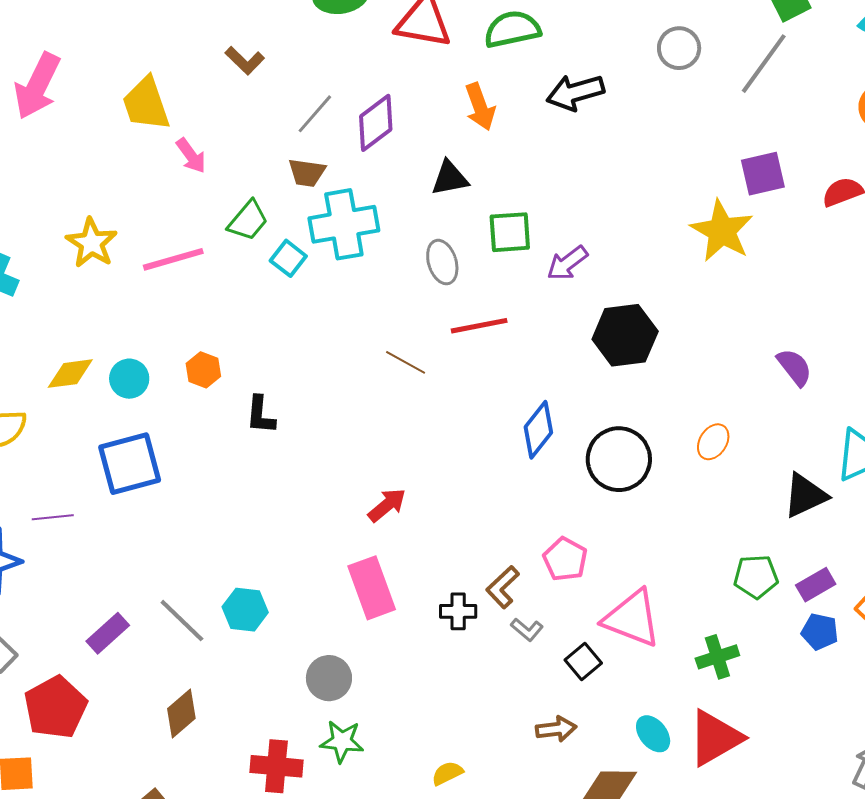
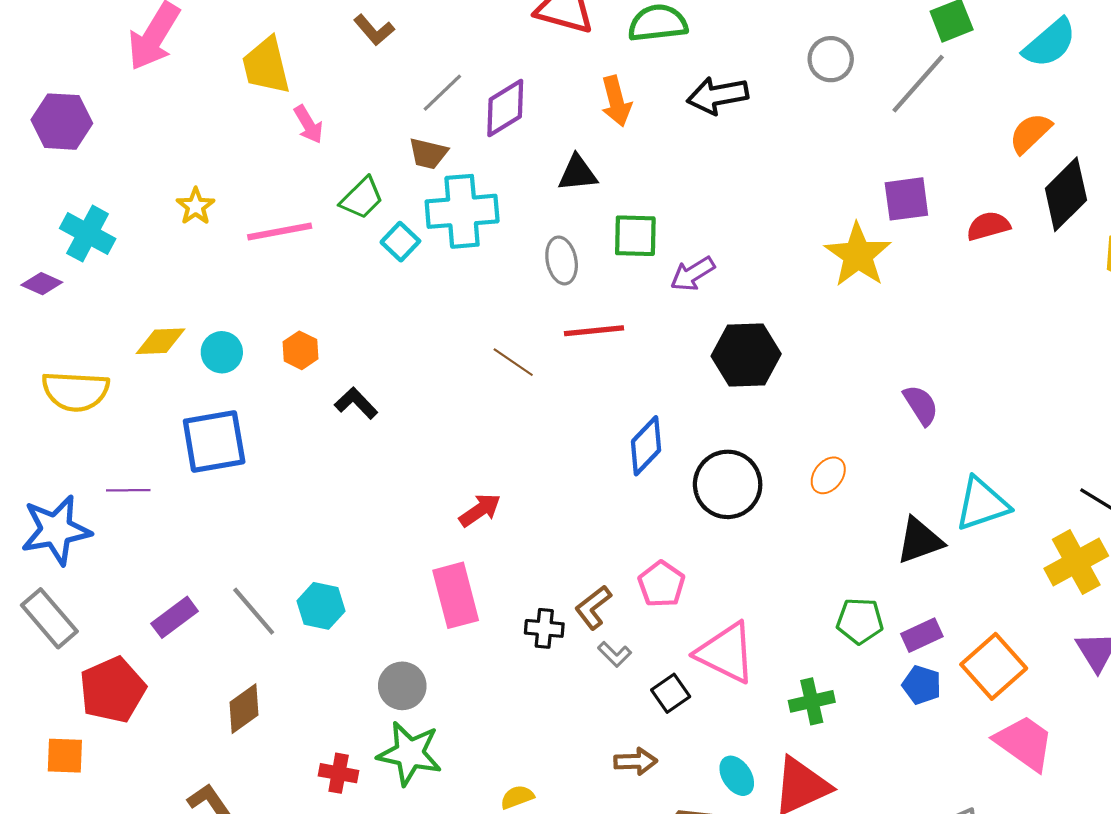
yellow star: (92, 243) -> (196, 206), size x0.7
black L-shape: (261, 415) -> (356, 403), turned 126
green star: (342, 741) -> (410, 753), size x1.4
red cross: (276, 766) -> (339, 773), size x0.7

